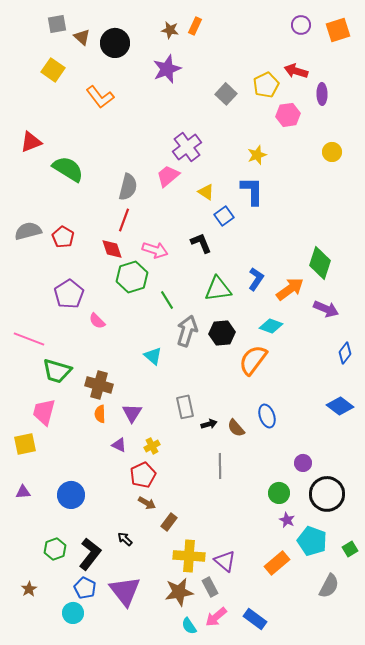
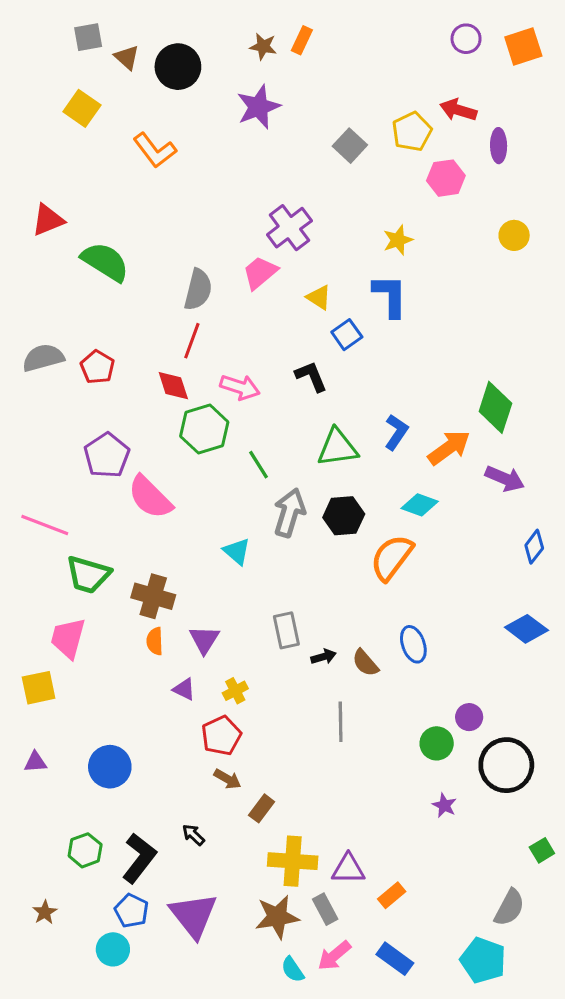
pink semicircle: (97, 321) -> (150, 497), size x1.8
green circle: (279, 493) -> (437, 743), moved
cyan pentagon: (312, 541) -> (483, 960), moved
purple triangle: (225, 561) -> (348, 869), turned -40
orange rectangle: (277, 563) -> (392, 895), moved, size x0.7

